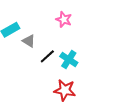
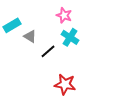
cyan cross: (69, 59) -> (70, 37), moved

